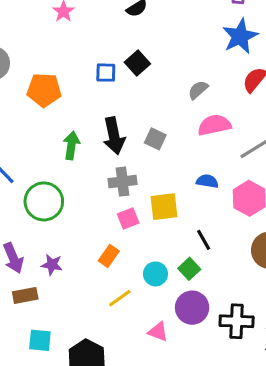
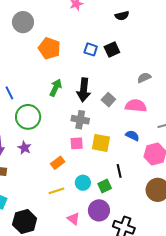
pink semicircle: (214, 125) -> (136, 106), moved
purple star: (52, 265) -> (24, 148), moved

